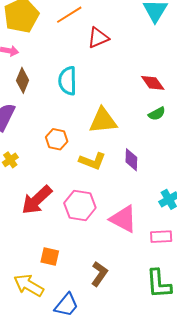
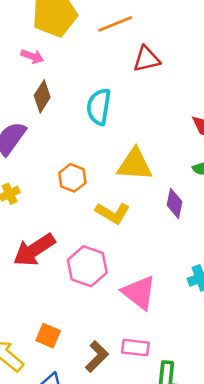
purple diamond: (131, 160) -> (174, 203), moved
pink rectangle: (161, 237) -> (135, 348), moved
orange square: (50, 257) -> (48, 336), moved

